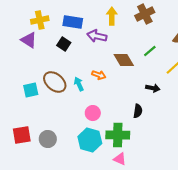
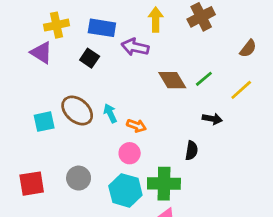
green line: (150, 51) -> (204, 79), moved
orange arrow: (99, 75) -> (136, 126), moved
gray circle: (48, 139) -> (79, 178), moved

